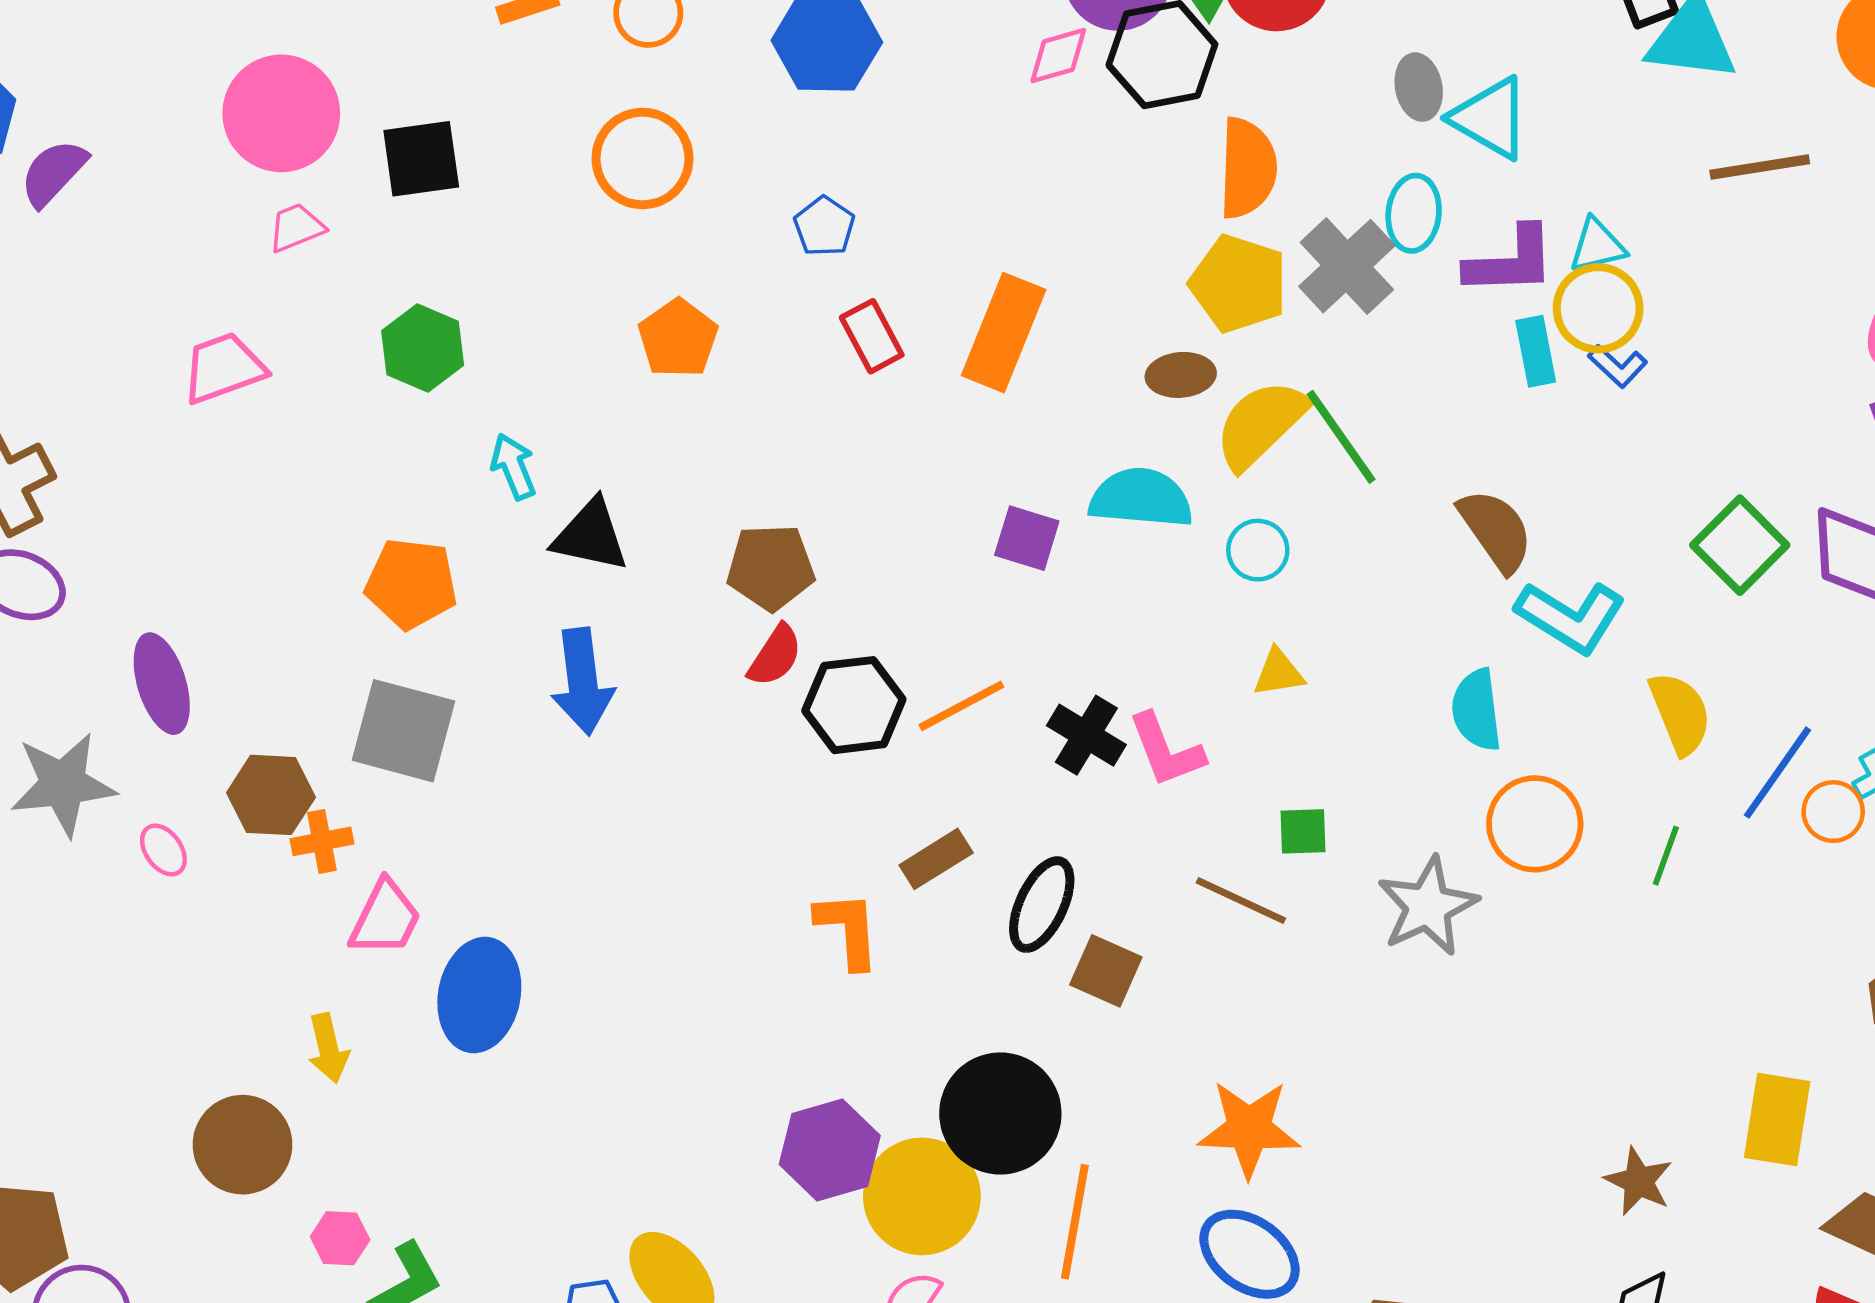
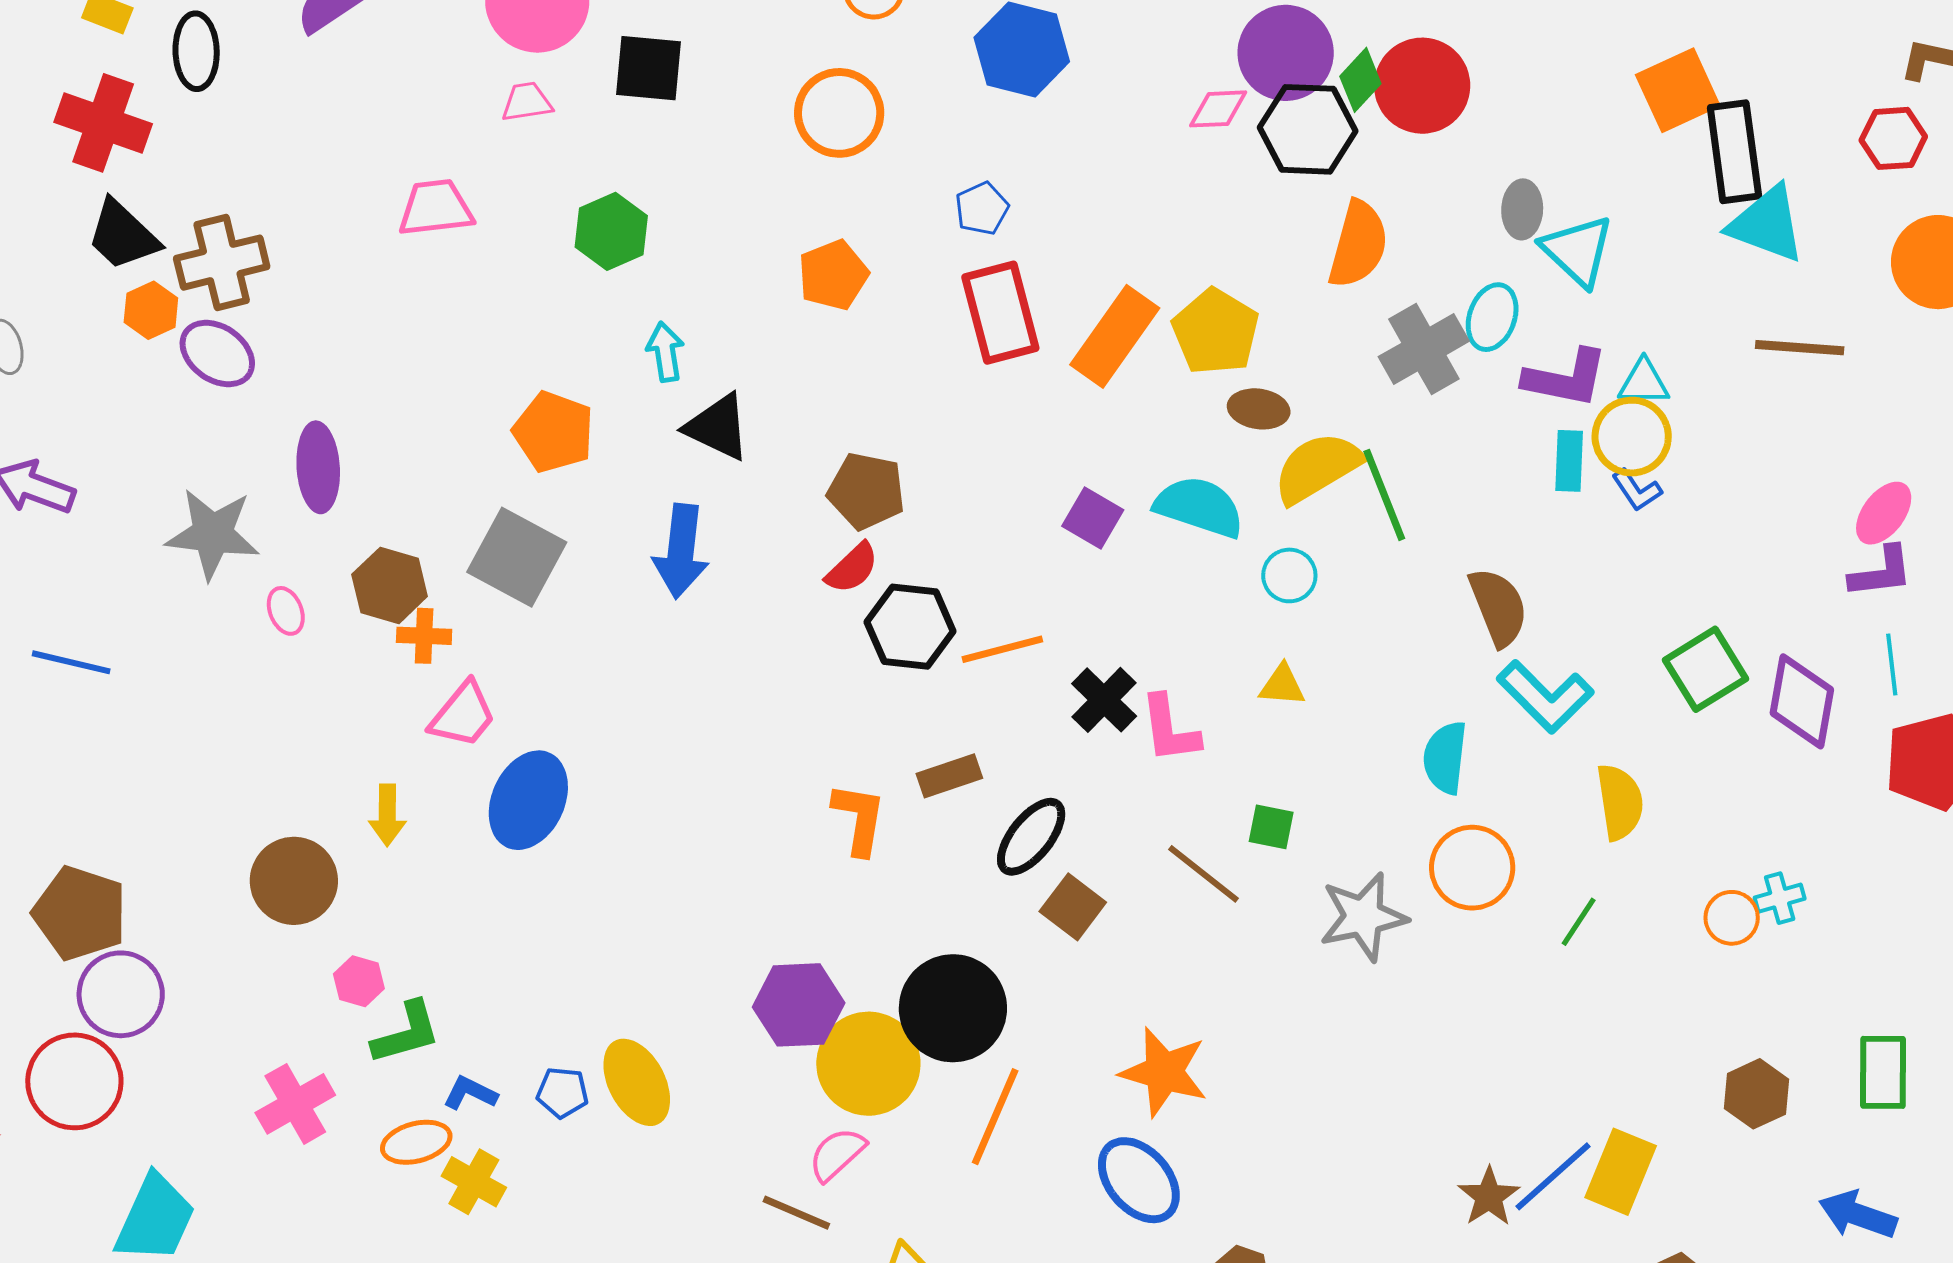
yellow pentagon: (1239, 284) -> (1216, 332), moved
red rectangle: (872, 336) -> (1000, 313), size x1.6
blue line: (1777, 773) -> (1553, 1176), moved

